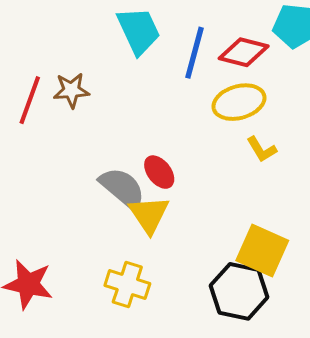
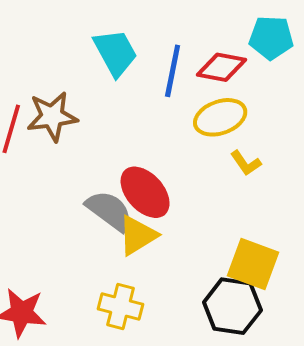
brown star: (71, 90) -> (52, 116), size x1.4
red ellipse: (159, 172) -> (145, 192), size x1.6
yellow triangle: (149, 215) -> (138, 235), turned 36

